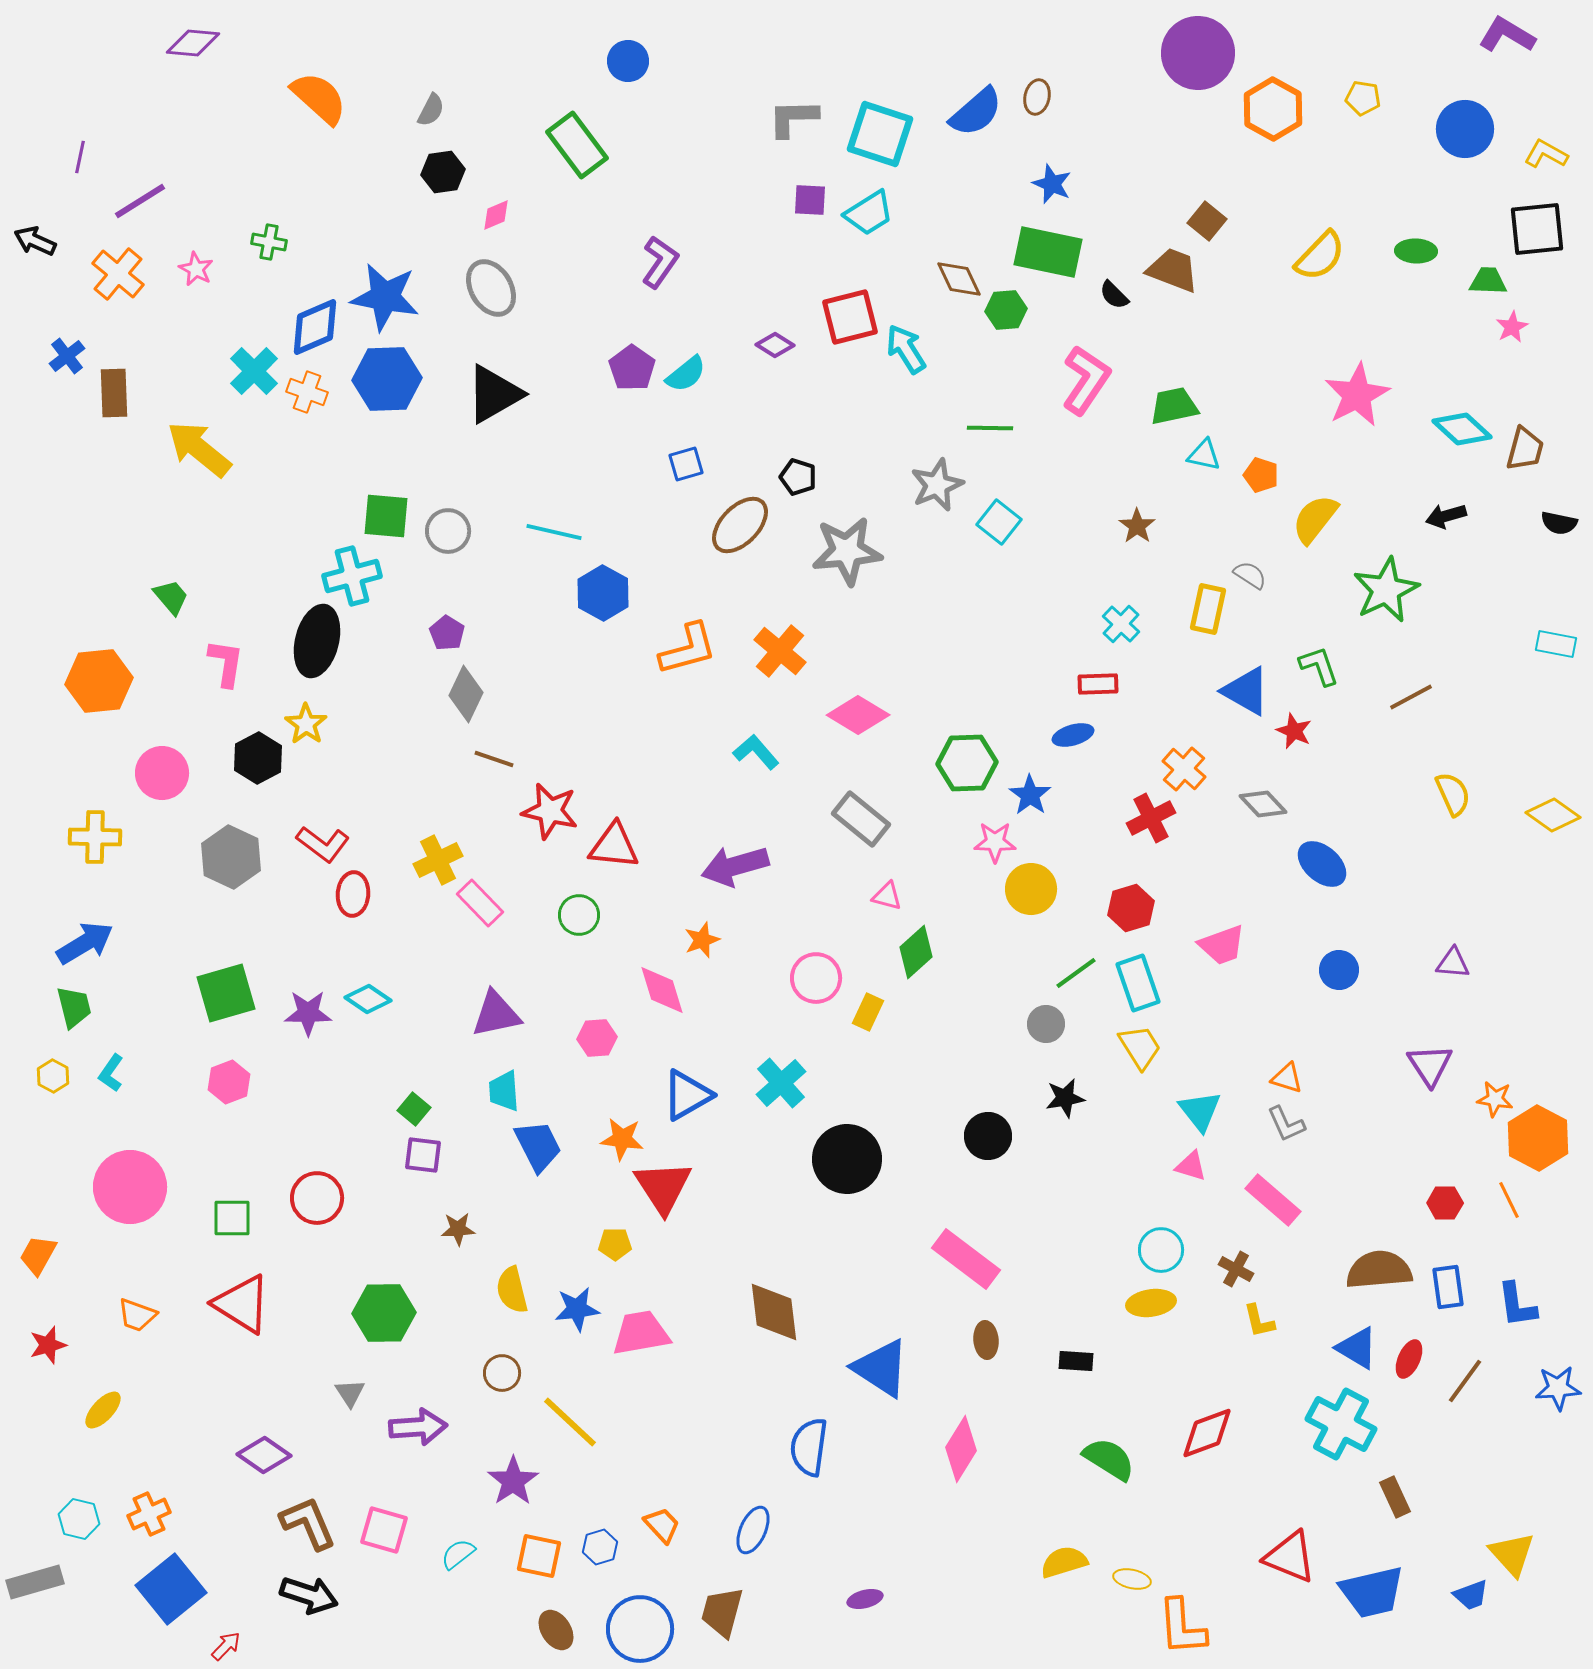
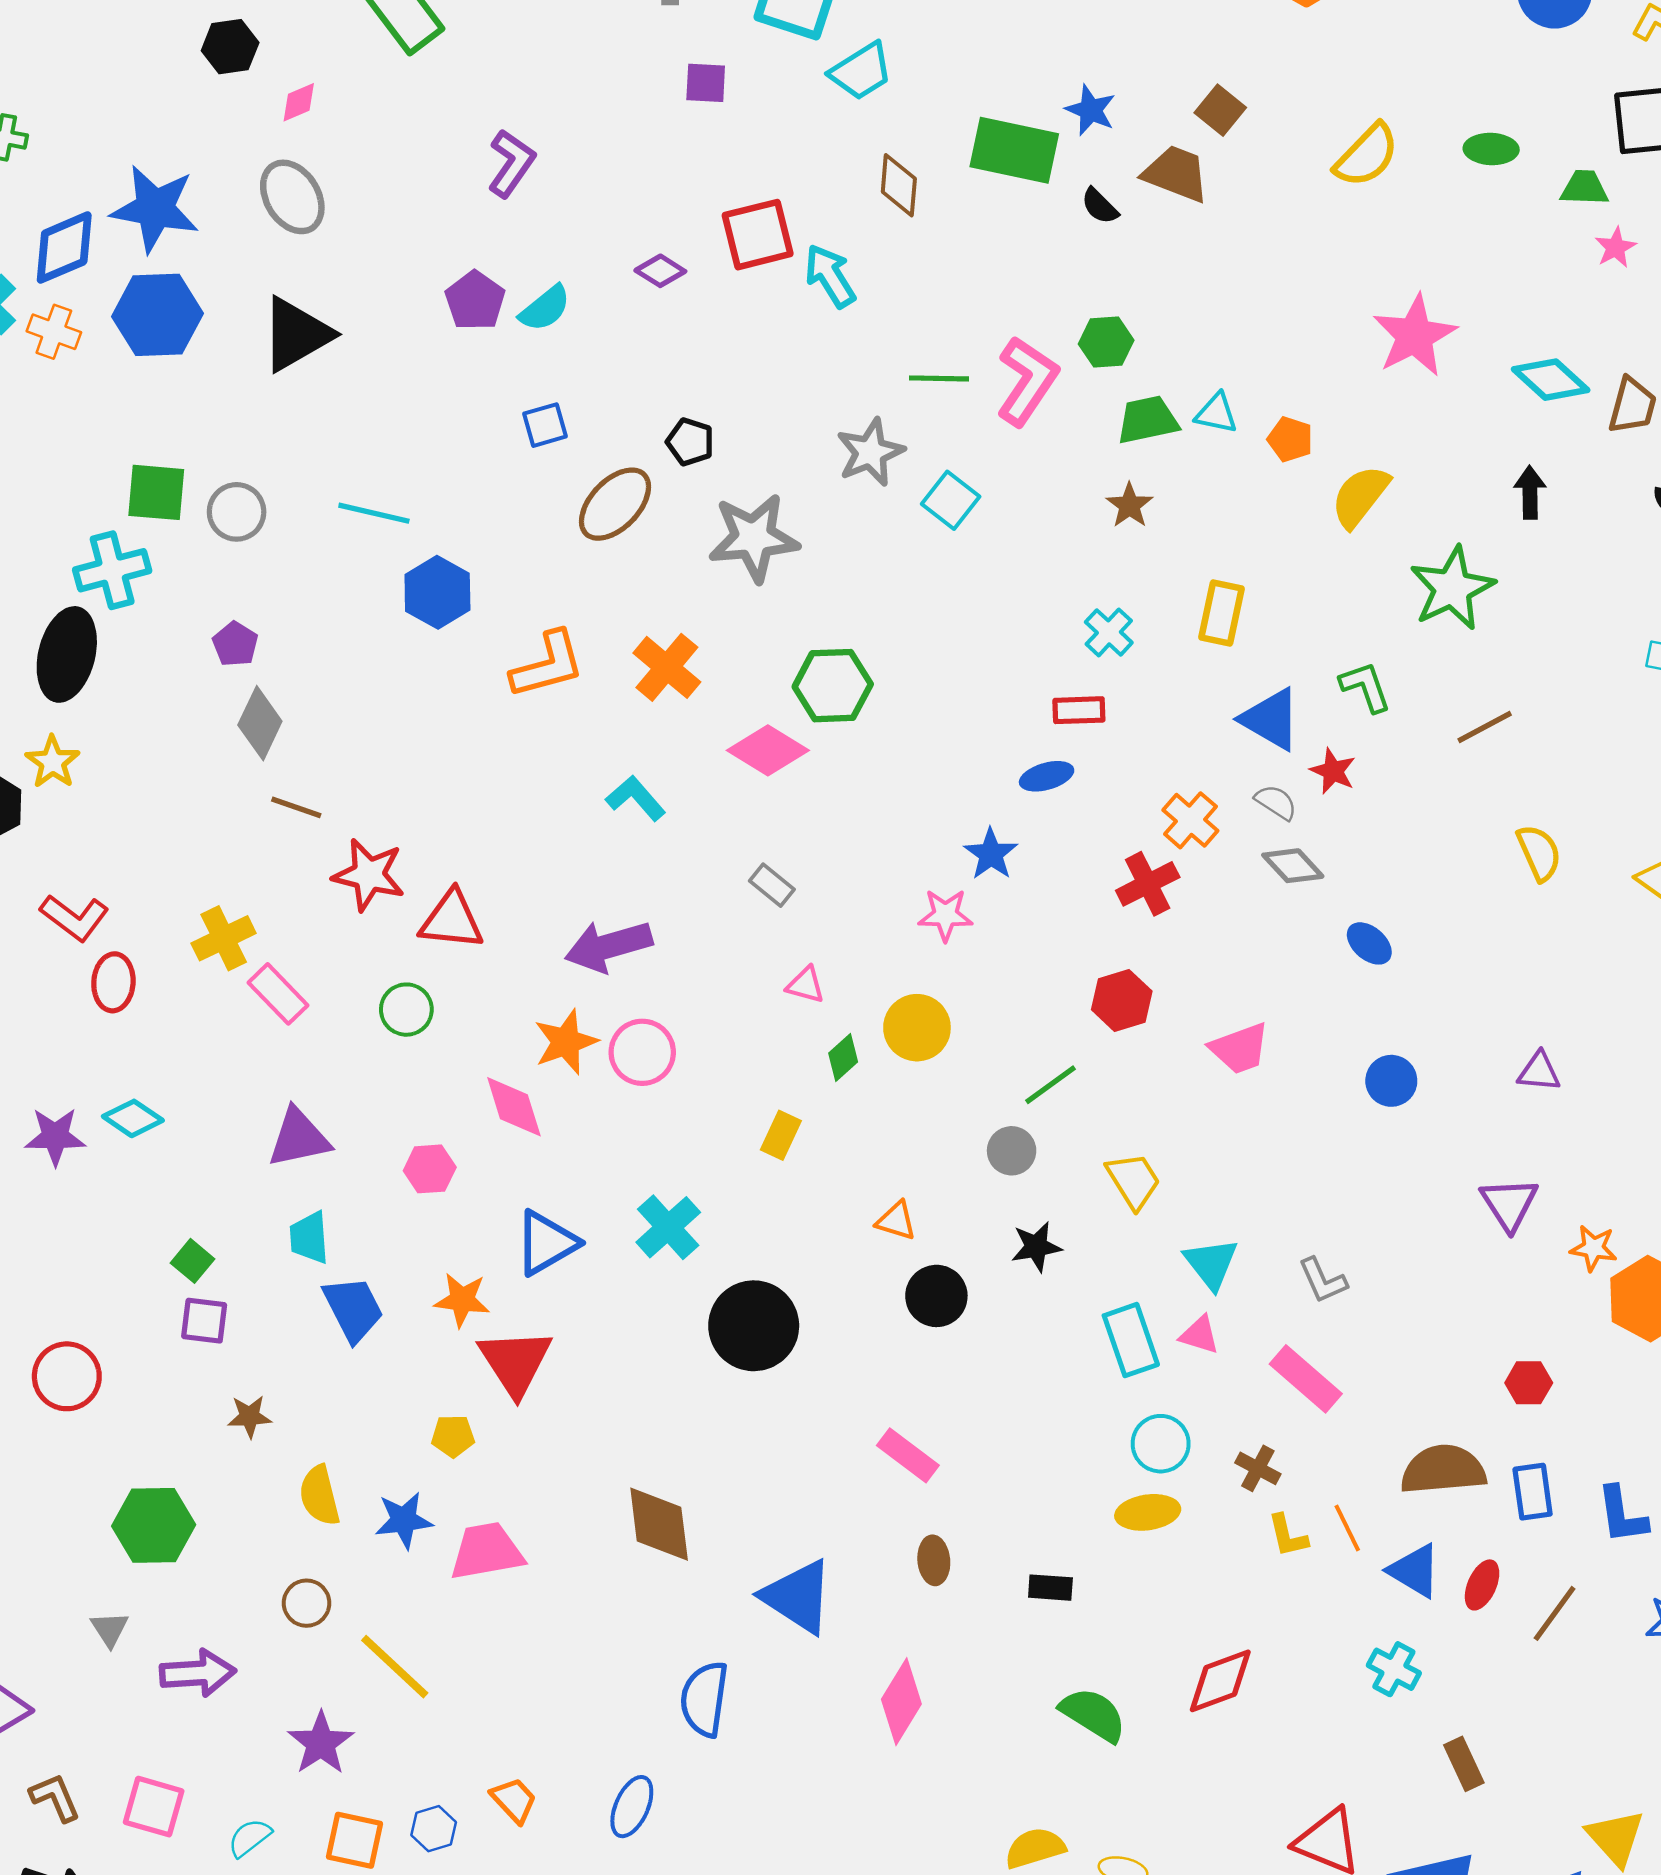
blue star: (1052, 184) -> (1091, 110), moved
cyan trapezoid: (869, 213) -> (861, 71), moved
brown diamond: (959, 279) -> (899, 185), turned 30
green hexagon: (1006, 310) -> (1106, 342), moved
pink L-shape: (1086, 380) -> (1027, 381), moved
green trapezoid: (1174, 406) -> (1148, 420), moved
black arrow: (1446, 516) -> (1530, 492), turned 105
gray semicircle: (1250, 575) -> (1276, 802), moved
green hexagon: (967, 763) -> (833, 686), moved
gray rectangle: (861, 819) -> (772, 885), size x0.6
blue ellipse: (1322, 864) -> (1369, 943), size x0.7
yellow circle: (1031, 889) -> (917, 1028), moved
orange star: (702, 940) -> (566, 1042), size x1.4
green diamond: (916, 952) -> (843, 1057), size x0.7
pink circle: (816, 978) -> (642, 1052), moved
cyan rectangle: (1138, 983) -> (1131, 1340), moved
orange triangle: (1287, 1078) -> (896, 1221), moved
orange line: (1509, 1200) -> (1347, 1528), moved
pink rectangle: (966, 1259) -> (908, 1455), size x0.7
cyan cross: (1341, 1424) -> (1394, 1669), size x0.6
brown L-shape: (308, 1523) -> (55, 1798), size x0.7

